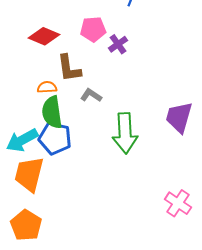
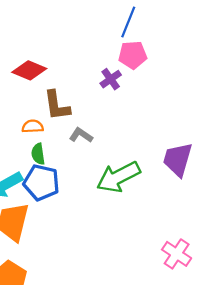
pink pentagon: (93, 29) -> (133, 55), moved
green semicircle: (52, 112) -> (38, 154), size x0.6
green arrow: (125, 133) -> (118, 177), turned 66

